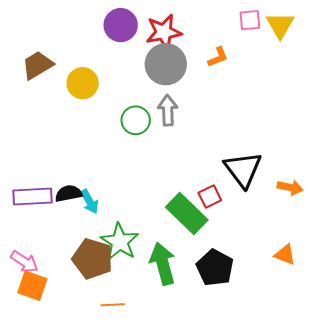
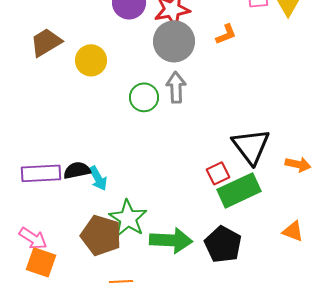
green rectangle: (187, 214) -> (239, 190), moved, turned -69
green arrow: (163, 264) -> (171, 240), turned 108

